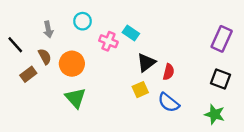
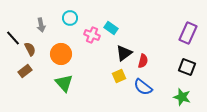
brown semicircle: (45, 57) -> (30, 49), moved
brown rectangle: (28, 74) -> (25, 71), moved

